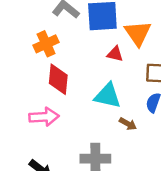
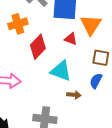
red diamond: (58, 79) -> (38, 47), moved, turned 30
brown arrow: (128, 124) -> (74, 95), turned -32

